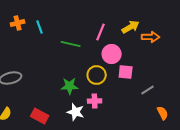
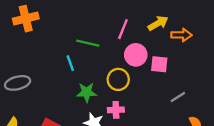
orange cross: (18, 23) -> (26, 19), size x1.5
cyan line: (40, 27) -> (70, 63), moved
pink square: (126, 72) -> (159, 64), moved

